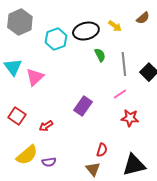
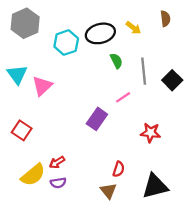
brown semicircle: (143, 18) -> (165, 19), turned -56
pink line: (120, 94) -> (123, 97), moved
red arrow: (46, 126) -> (57, 162), moved

